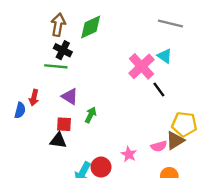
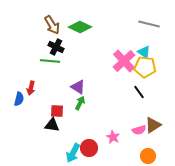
brown arrow: (58, 25) -> (52, 25), turned 138
green diamond: (91, 27) -> (80, 27), turned 50
black line: (159, 89) -> (139, 92), moved
purple triangle: (70, 96) -> (78, 87), moved
yellow pentagon: (184, 124) -> (145, 67), moved

